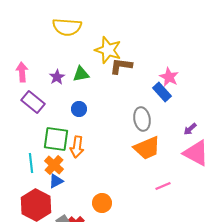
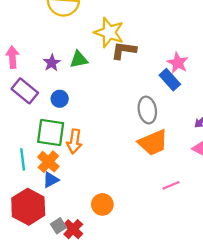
blue circle: (79, 109) -> (60, 99), moved

